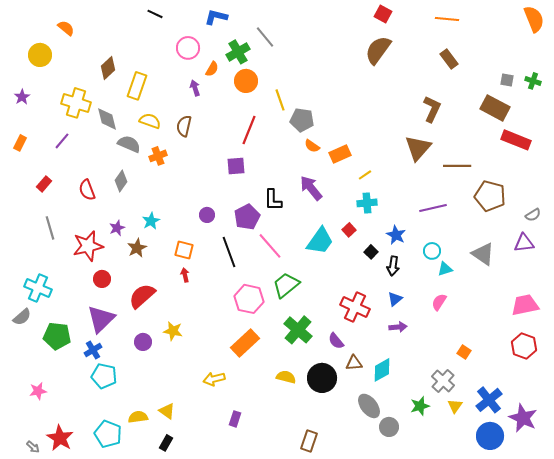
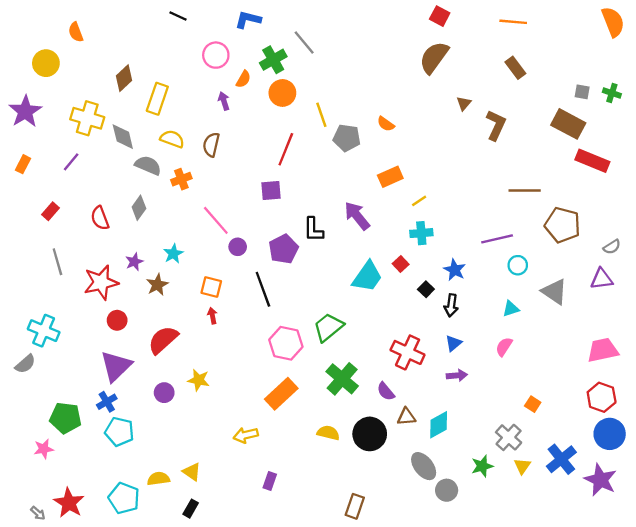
orange semicircle: (66, 28) -> (76, 32), turned -150
purple star: (22, 97) -> (25, 111), size x1.8
orange semicircle: (312, 146) -> (386, 124), moved
brown triangle: (418, 148) -> (464, 103), moved, size x0.5
pink line: (270, 246) -> (216, 220), moved
cyan circle: (432, 251) -> (518, 265), moved
green pentagon: (57, 336) -> (65, 418), moved
blue circle: (490, 436) -> (610, 434), moved

